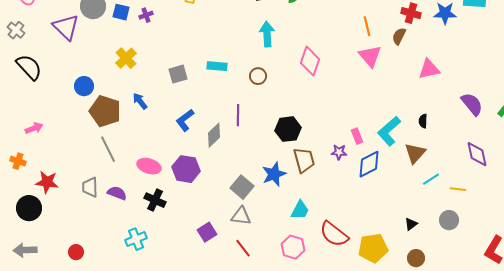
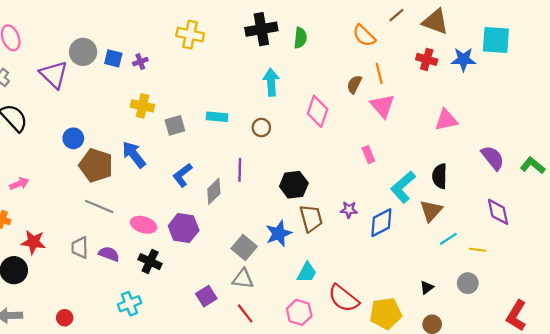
brown semicircle: (399, 36) -> (354, 84), moved
yellow cross: (126, 58) -> (142, 106), moved, turned -35
blue arrow: (140, 101) -> (134, 155), size x1.5
black semicircle: (423, 121) -> (440, 176), size x1.6
pink rectangle: (357, 136) -> (368, 155), moved
gray line: (108, 149) -> (99, 206), turned -40

